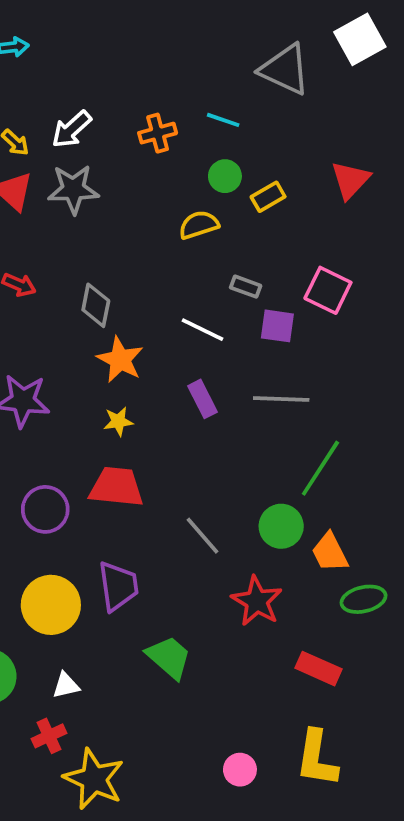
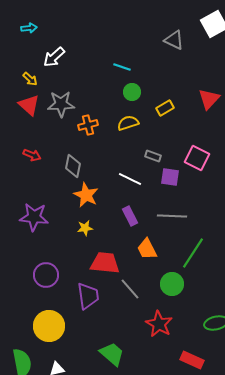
gray triangle: (285, 69) -> (174, 40), size x0.7
cyan line: (223, 120) -> (122, 67), moved
white arrow: (71, 129) -> (54, 57), moved
orange cross: (158, 133) -> (88, 125), moved
green circle: (225, 176) -> (132, 92), moved
red trapezoid: (116, 487) -> (105, 263), moved
orange trapezoid: (330, 552) -> (147, 249), moved
purple trapezoid: (118, 586) -> (88, 296), moved

